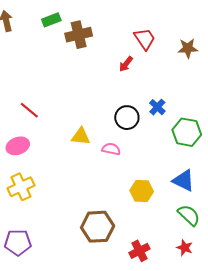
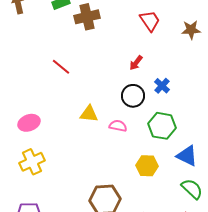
red arrow: (126, 64) -> (136, 63), moved
red line: (29, 110) -> (61, 67), moved
green hexagon: (187, 132) -> (162, 126), moved

